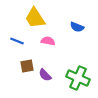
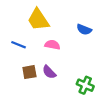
purple semicircle: (45, 75) -> (49, 72), moved
green cross: (78, 78) -> (85, 85), size x0.7

